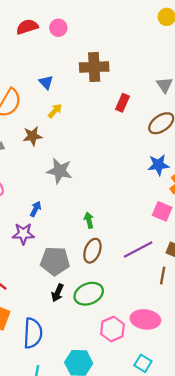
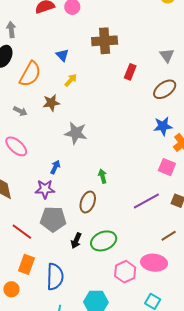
brown ellipse: (92, 251) -> (88, 202), moved
gray pentagon: (55, 261) -> (53, 219), moved
brown line: (163, 275) -> (169, 236), moved, turned 49

